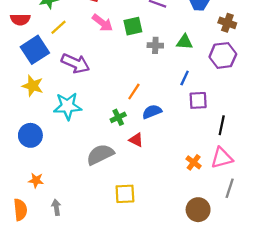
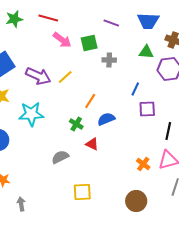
yellow line: (59, 27) -> (65, 77), moved
green triangle: (185, 42) -> (146, 52), moved
green cross: (118, 117) -> (76, 124), turned -32
gray semicircle: (100, 154) -> (60, 157), size x0.7
brown circle: (198, 210) -> (136, 201), moved

